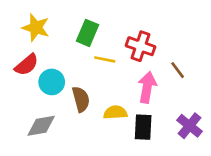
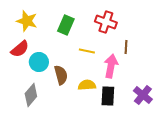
red cross: (140, 46) -> (106, 22), moved
yellow line: (105, 59) -> (87, 51), moved
brown line: (178, 70) -> (126, 47), moved, turned 40
gray diamond: (41, 126) -> (31, 95), turned -40

